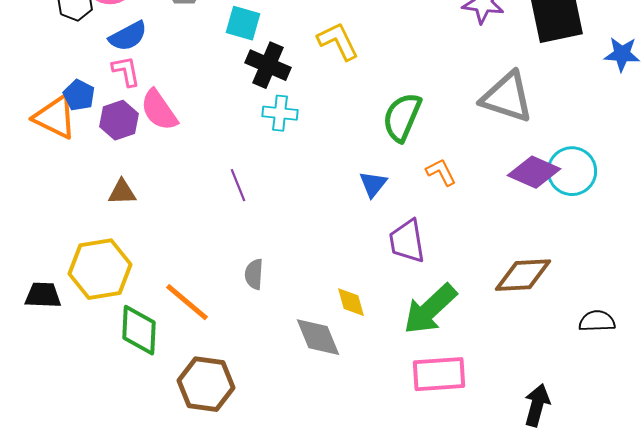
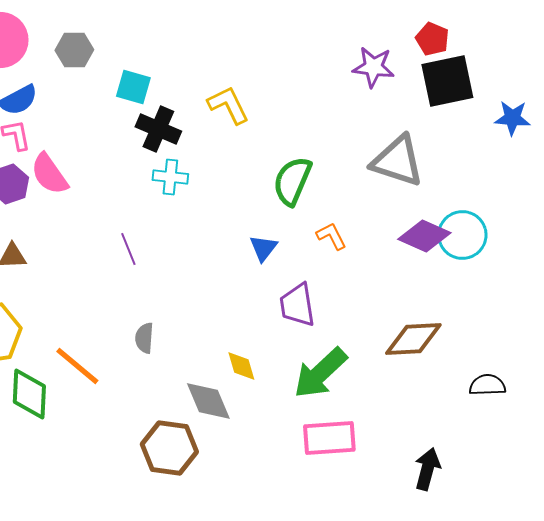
brown hexagon: (206, 384) -> (169, 448), moved

